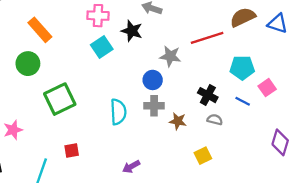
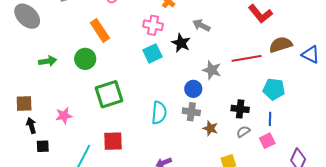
pink square: (267, 88) -> (267, 141), moved
black cross: (208, 95) -> (240, 109), turned -30
blue line: (243, 101) -> (270, 119), turned 56
gray semicircle: (215, 120) -> (243, 132), turned -56
red square: (72, 151) -> (113, 141), size x1.5

